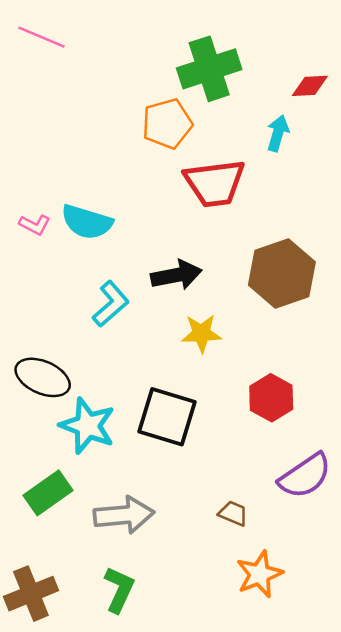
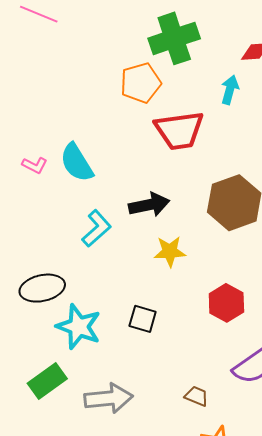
cyan semicircle: (87, 222) -> (77, 163), turned 42
black ellipse: (43, 377) -> (42, 288), turned -36
black square: (167, 417) -> (143, 319), size x0.6

